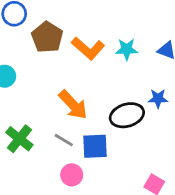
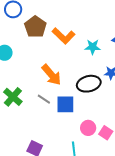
cyan star: (127, 49) -> (93, 47), moved
pink circle: (72, 175) -> (88, 128), moved

